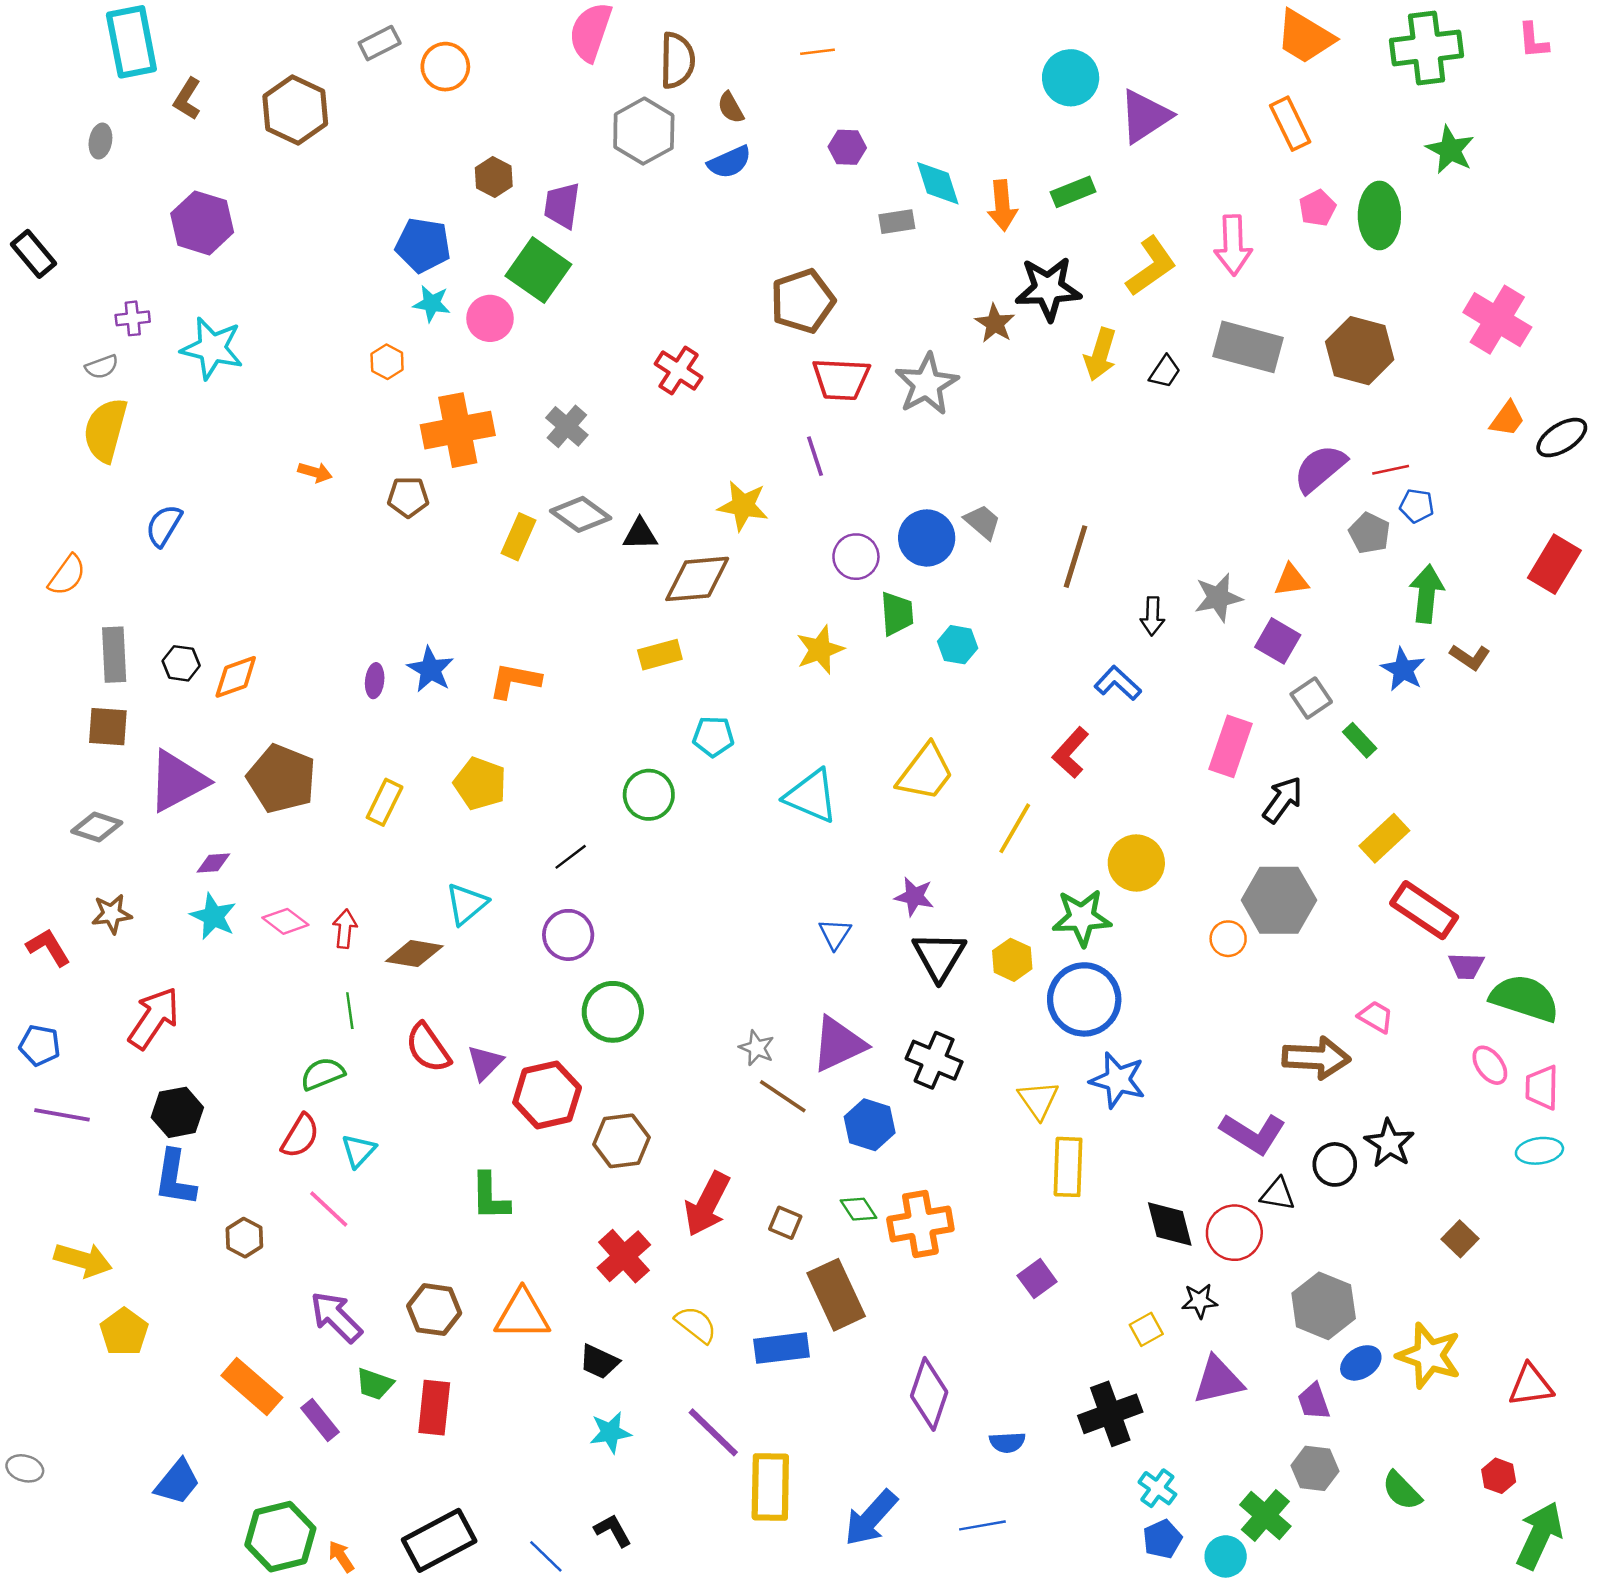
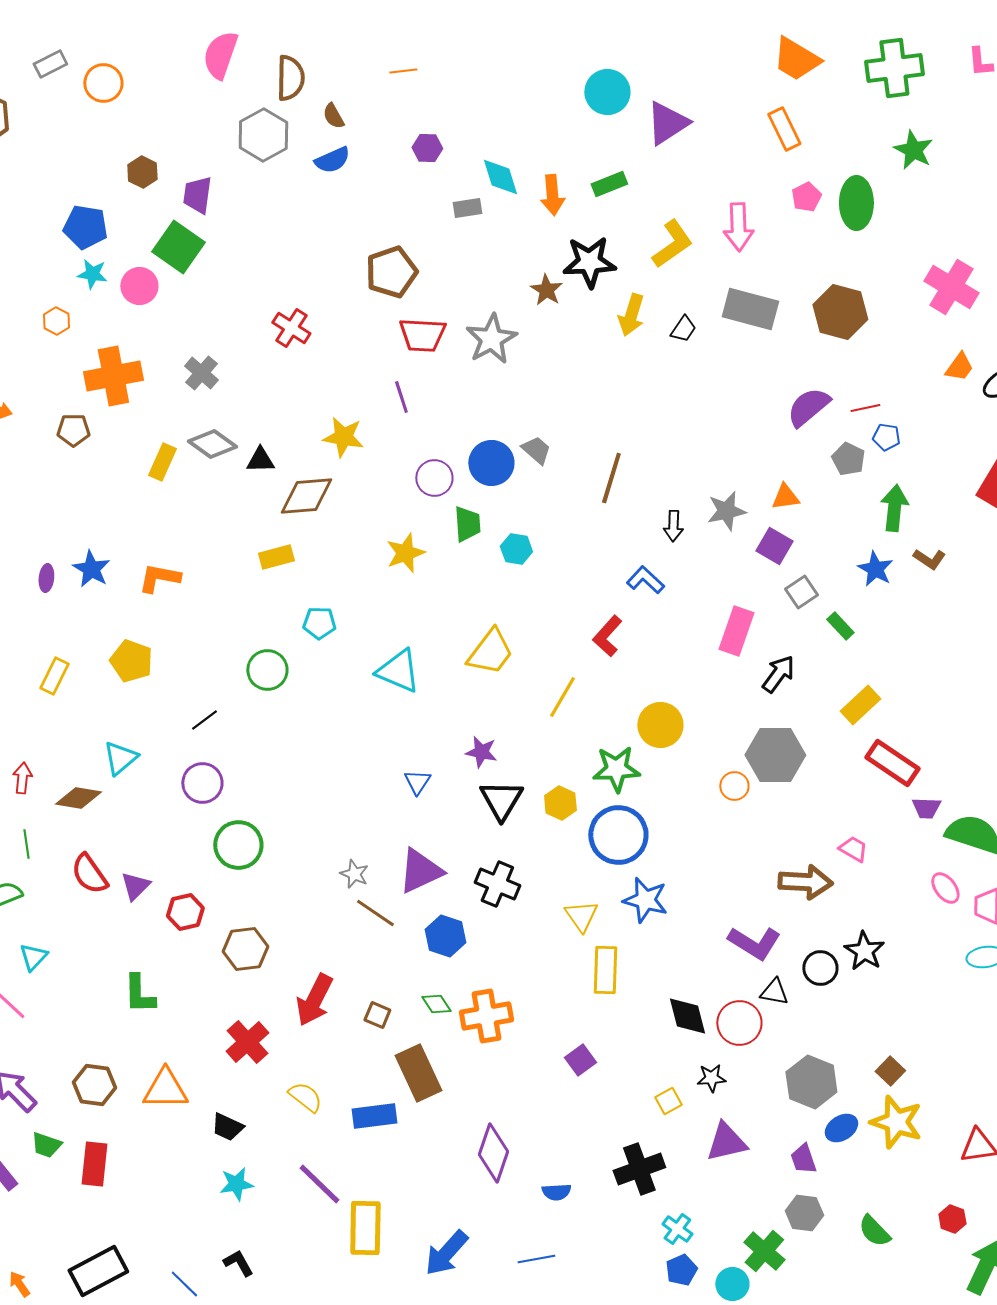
red hexagon: (547, 1095) -> (185, 912), size x0.7
brown square: (1460, 1239) -> (890, 1071), moved

